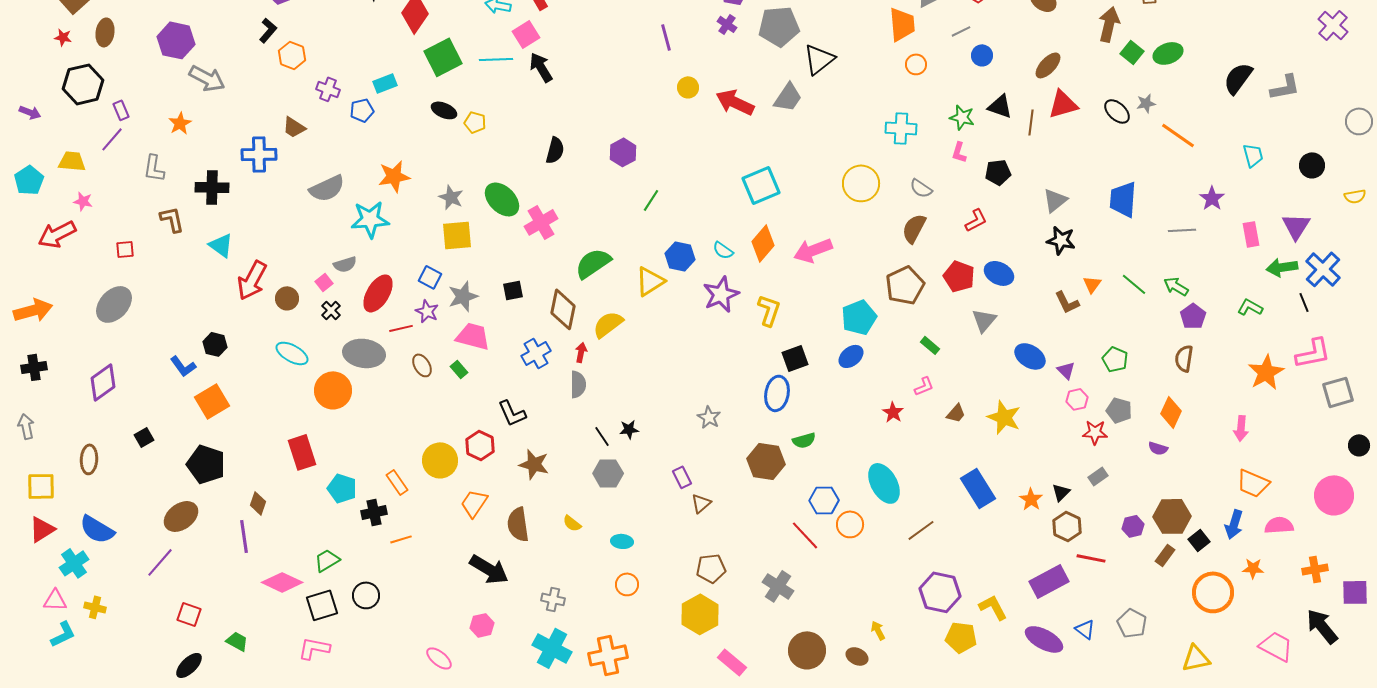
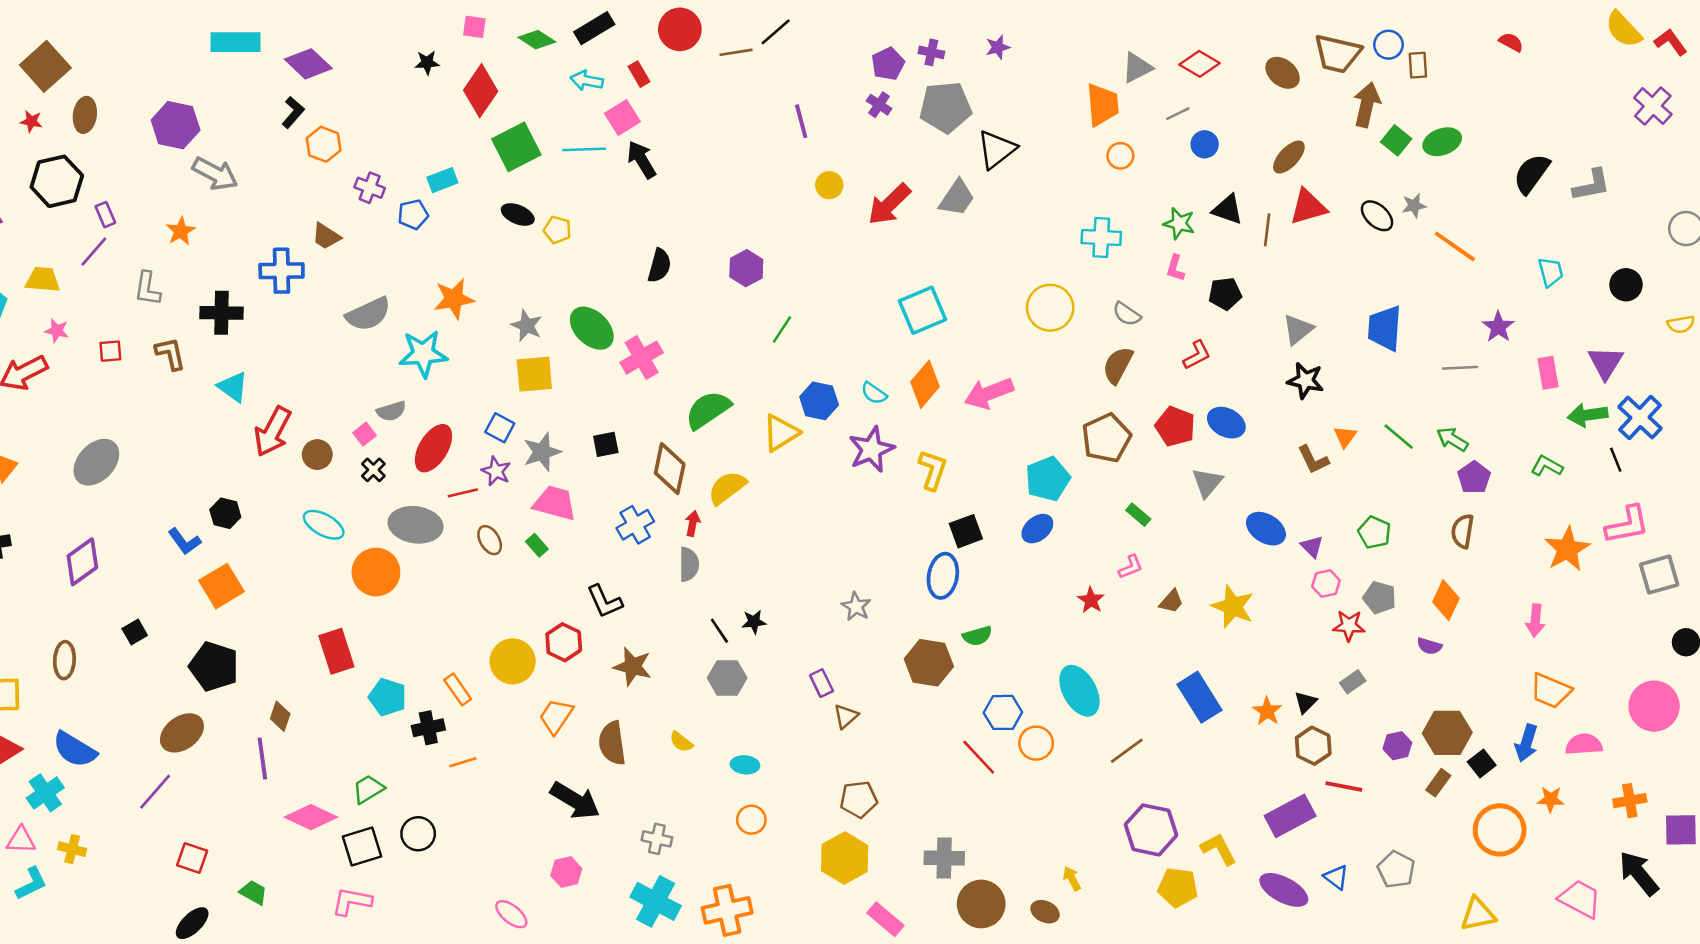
red arrow: (735, 102) -> (889, 204), turned -69
red square: (125, 249) -> (110, 351), moved
gray cross: (778, 586) -> (944, 858), moved, turned -32

